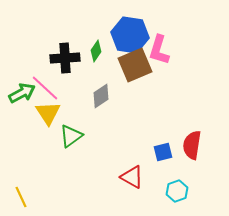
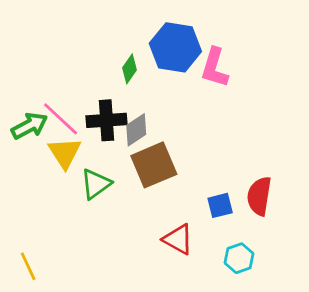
black cross: (65, 58) -> (107, 120), moved
brown square: (135, 65) -> (154, 165), moved

